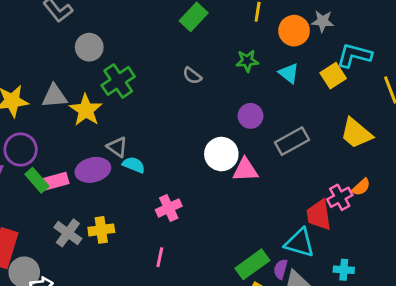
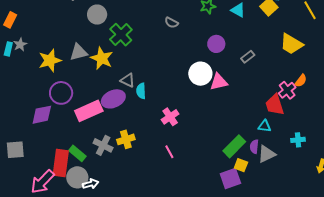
gray rectangle: (292, 141) -> (248, 57), size x0.6
cyan semicircle: (134, 165) -> (141, 91), turned -105
green rectangle: (37, 180) -> (77, 153), moved
pink rectangle: (56, 181) -> (89, 111), size x1.5
cyan triangle: (300, 243) -> (264, 126), size x0.6
pink line: (160, 257) -> (169, 152), turned -32

